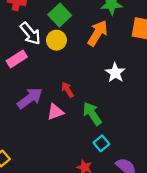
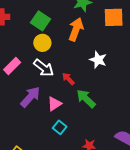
white arrow: (30, 33) -> (44, 68), moved
red arrow: (68, 90) -> (68, 79), moved
cyan square: (101, 143) -> (60, 127), moved

